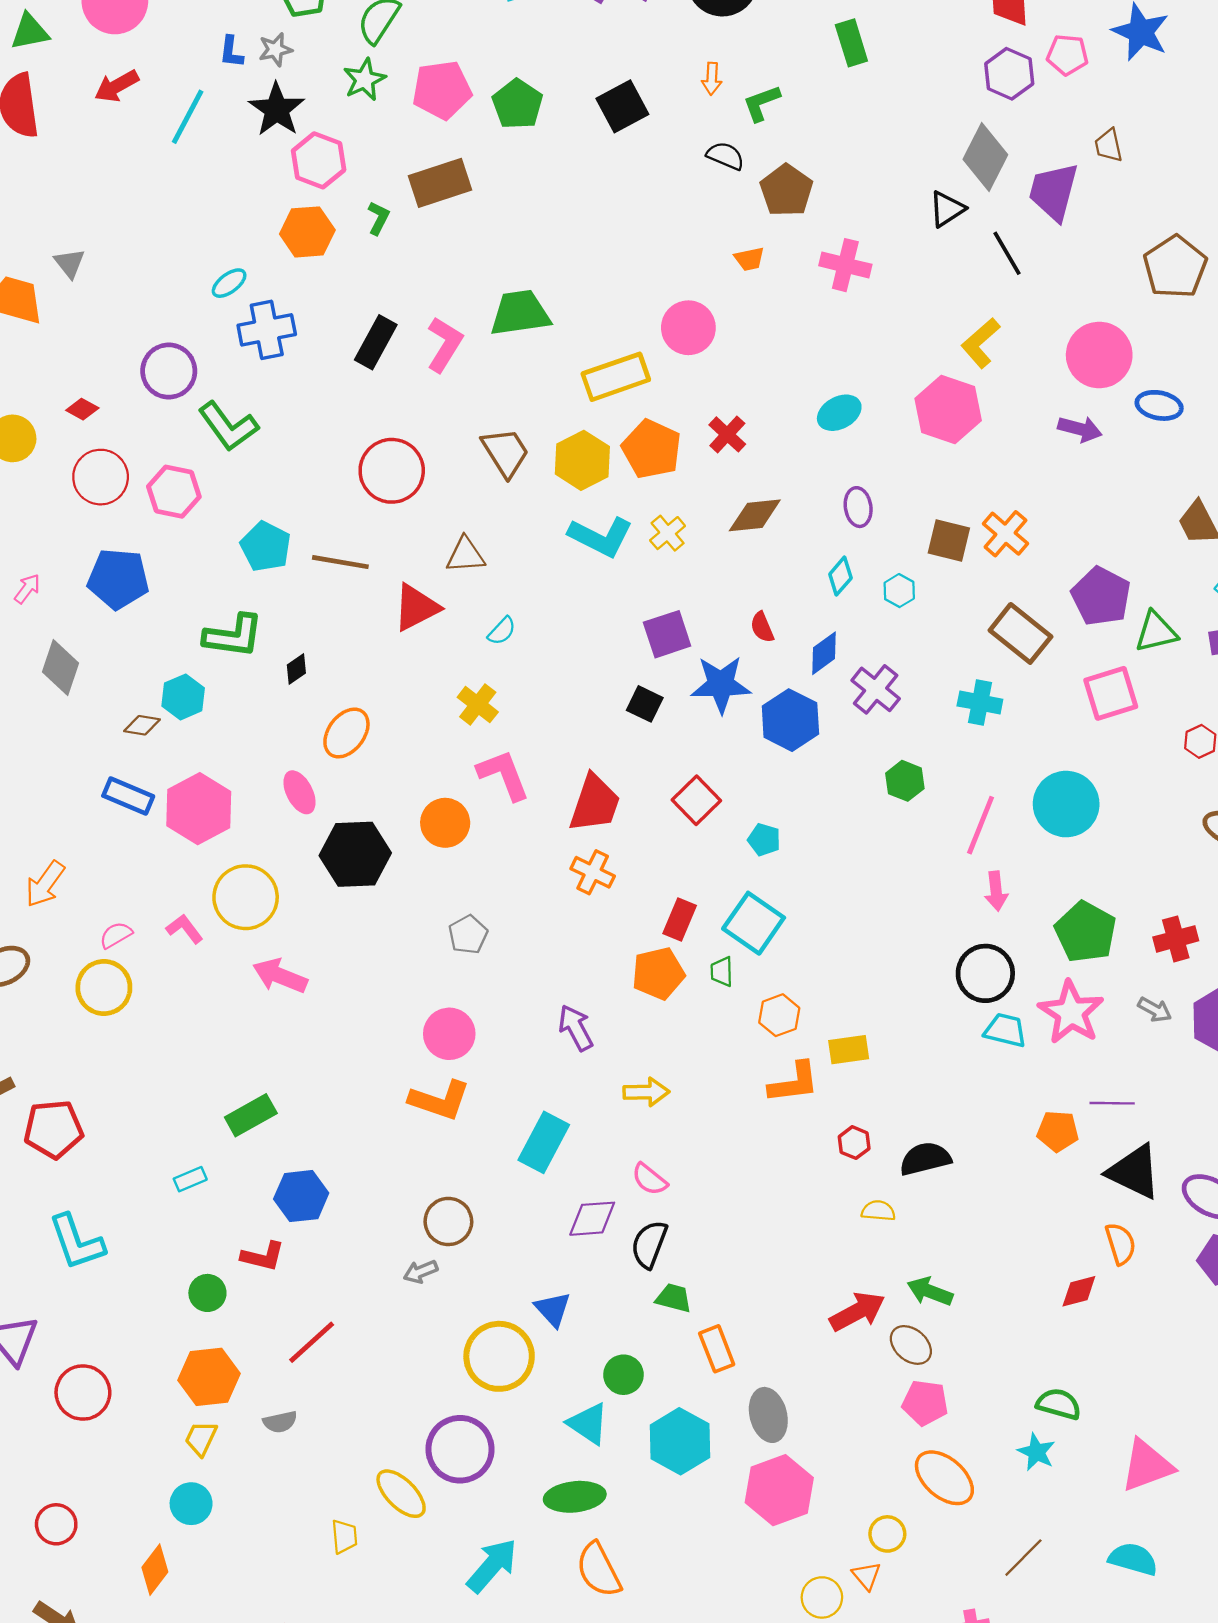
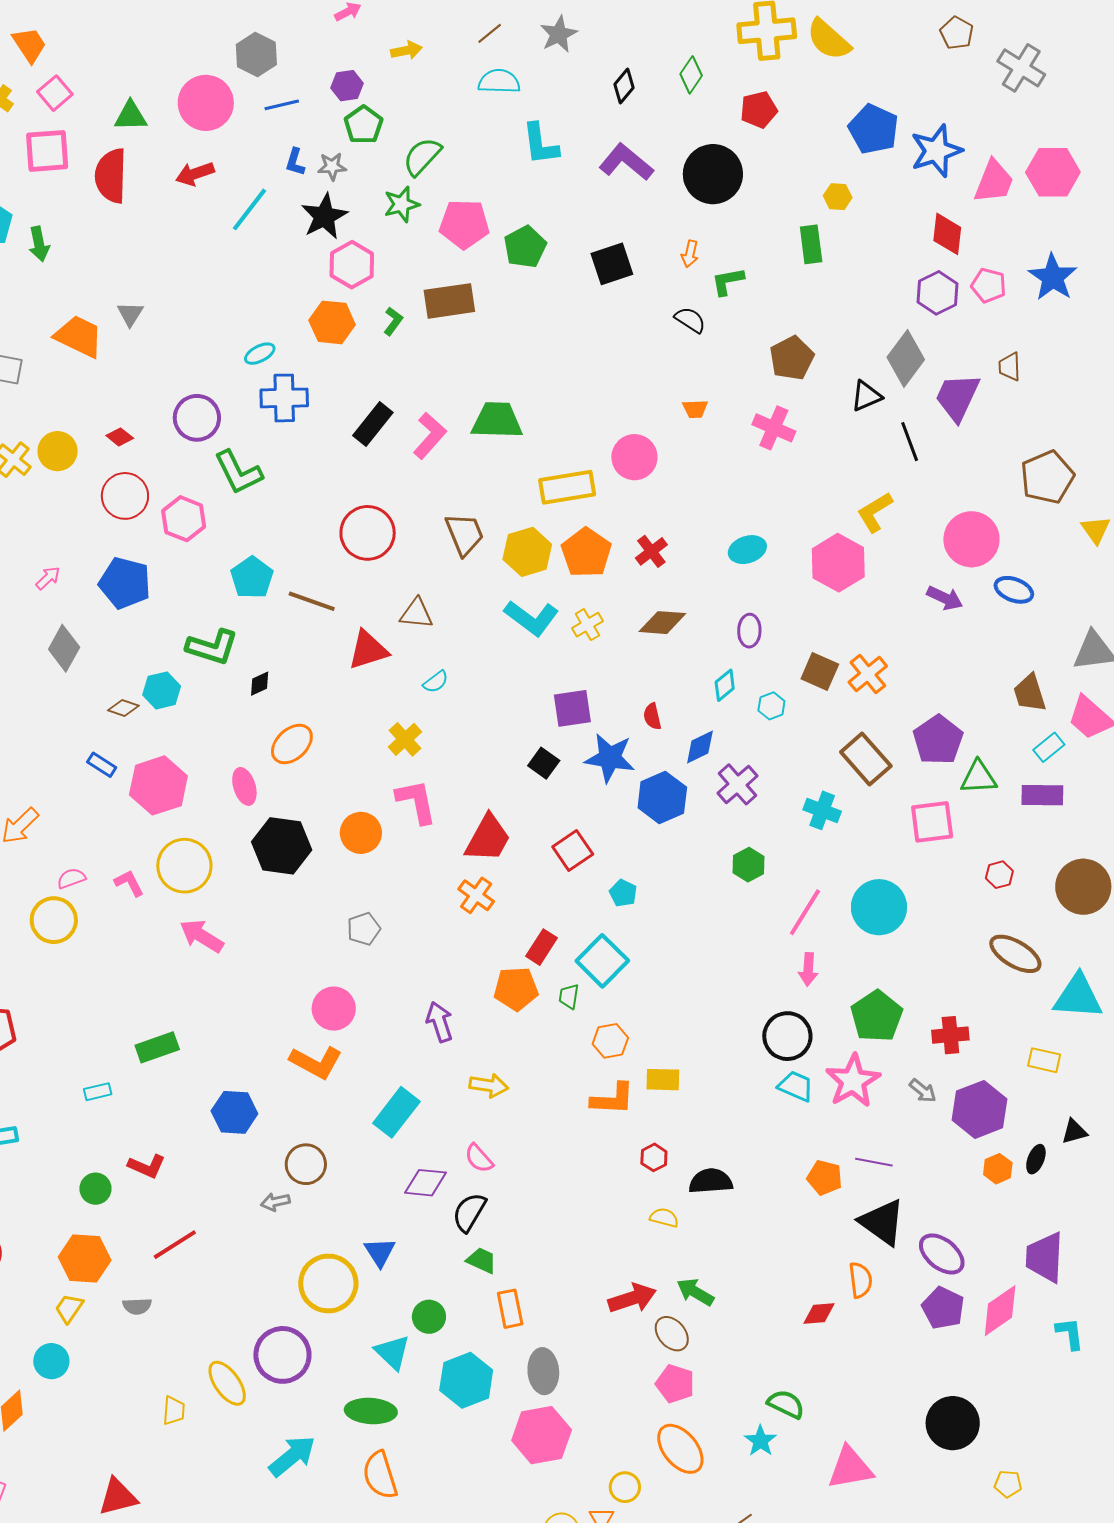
brown pentagon: (786, 190) -> (792, 358), moved
blue rectangle: (128, 796) -> (102, 765), size x0.7
blue hexagon: (301, 1196) -> (234, 1112), moved

